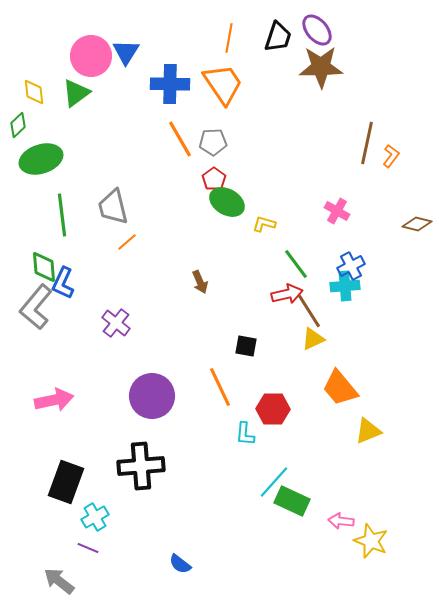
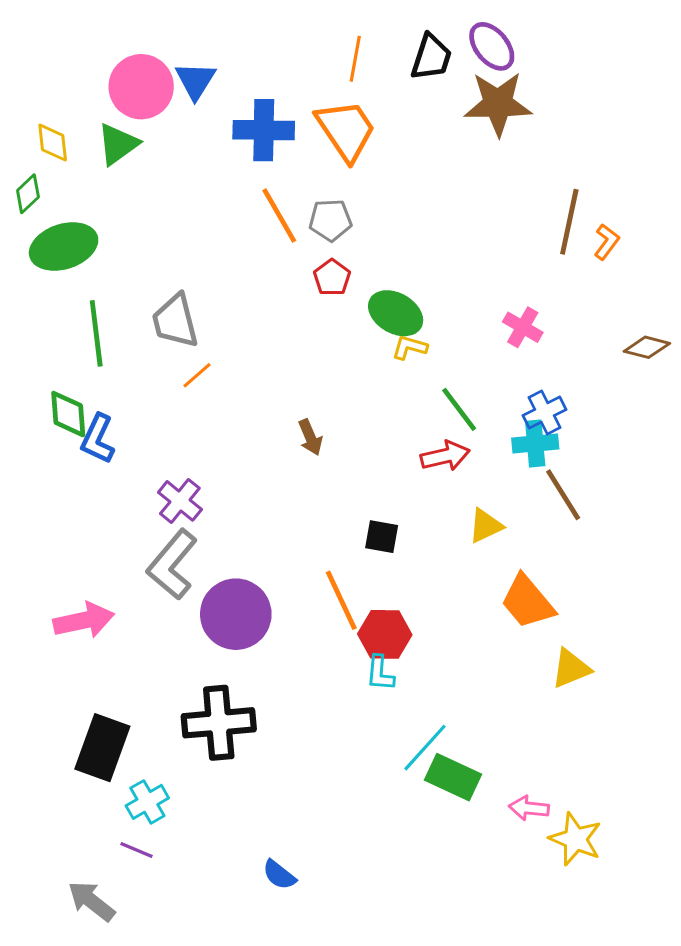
green ellipse: (227, 202) -> (396, 313), moved
gray L-shape: (36, 307) -> (172, 565), moved
brown line: (309, 311) -> (563, 495), moved
red hexagon: (273, 409) -> (385, 634), moved

